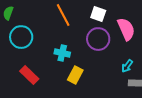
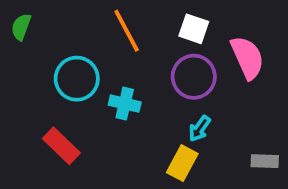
cyan circle: (21, 37) -> (77, 79), moved
cyan arrow: (127, 66) -> (199, 129), moved
yellow rectangle: (75, 75) -> (182, 163), moved

